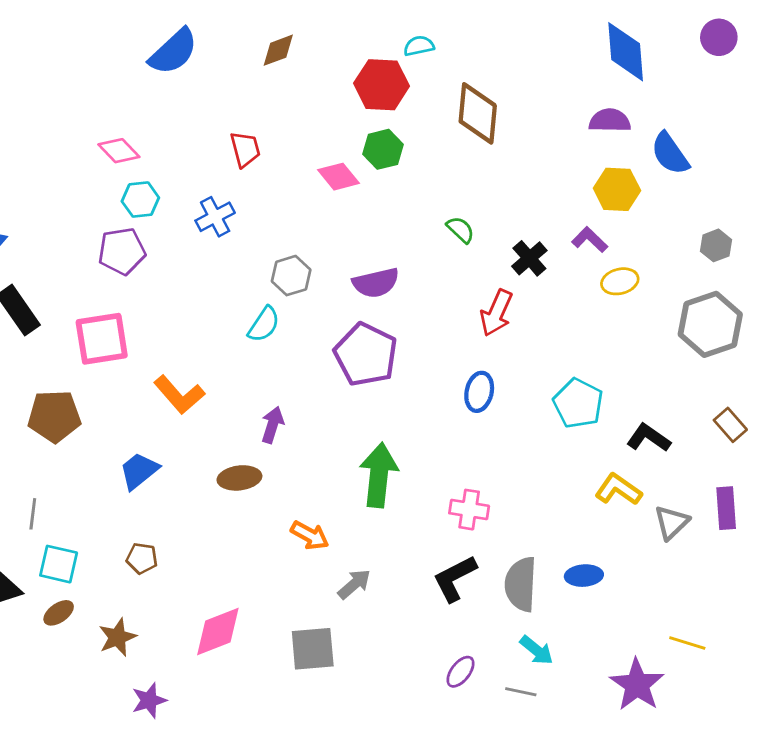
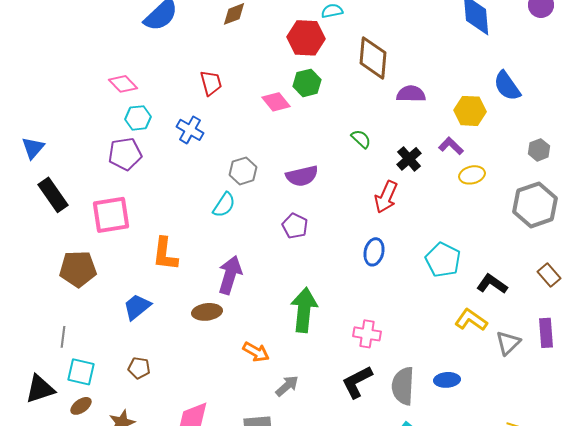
purple semicircle: (610, 121) -> (411, 94), moved
blue cross: (215, 217) -> (190, 130), turned -32
purple pentagon: (366, 355) -> (295, 226), size x0.6
orange L-shape: (179, 395) -> (165, 254), turned 48
purple arrow: (272, 425) -> (230, 275), size x1.5

